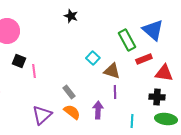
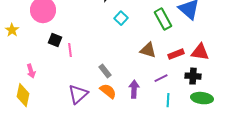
cyan square: (93, 58) -> (121, 18), moved
red rectangle: (144, 59) -> (176, 54), moved
purple line: (115, 92) -> (161, 78), moved, turned 64

